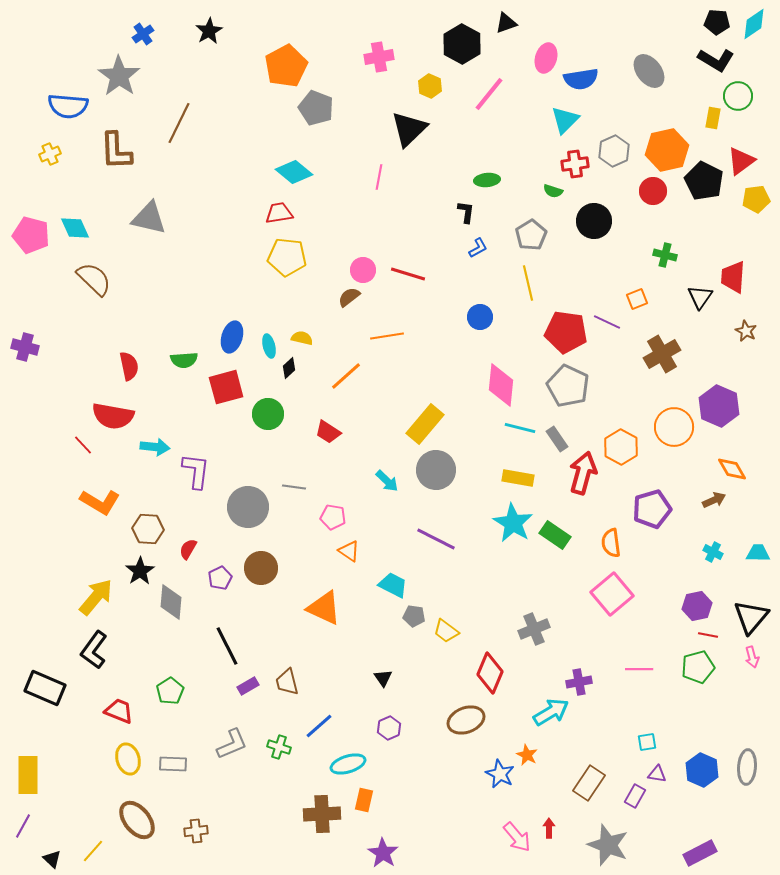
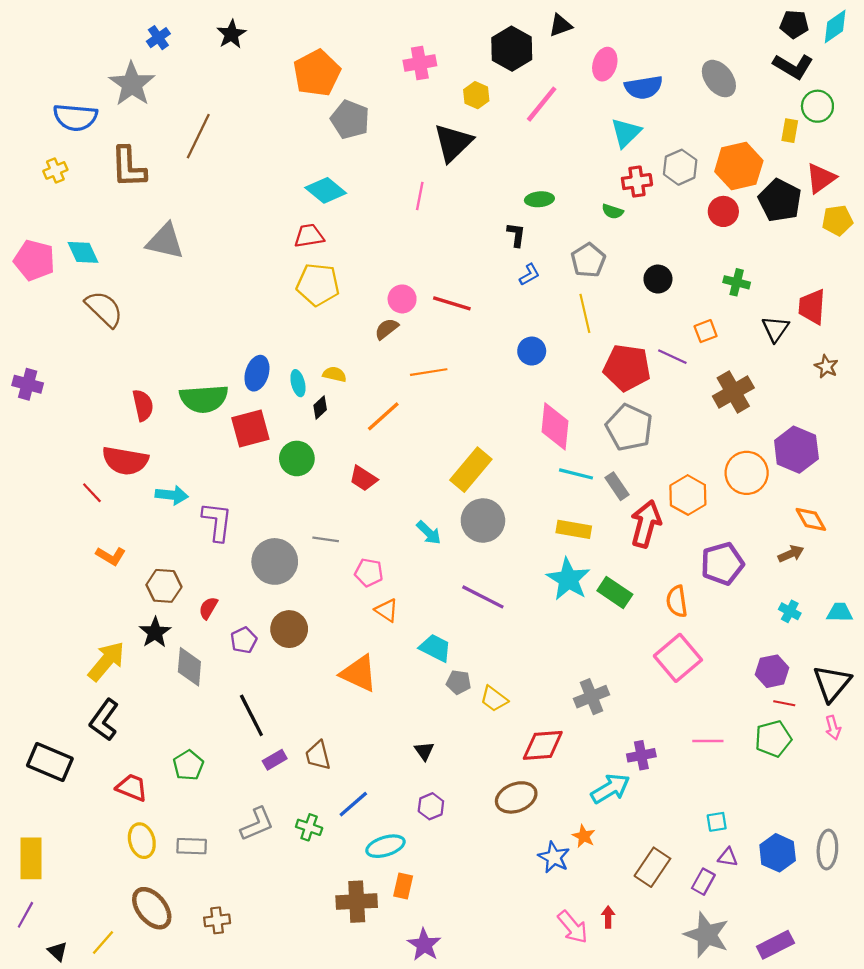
black circle: (594, 221) -> (658, 279), moved, size x0.7
green semicircle: (184, 360) -> (204, 399), size x1.6
orange L-shape: (100, 502) -> (111, 556), size x0.7
red diamond: (490, 673) -> (543, 745), turned 63
gray star: (608, 845) -> (707, 935), moved

